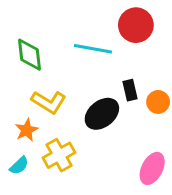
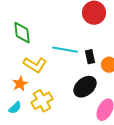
cyan line: (93, 49) -> (65, 50), moved
black ellipse: (102, 114) -> (85, 87), moved

